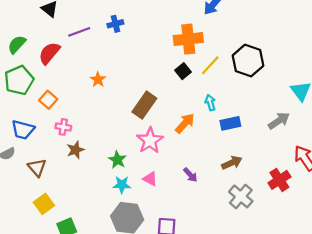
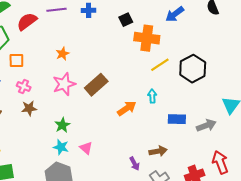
black square: (183, 71) -> (126, 20), moved
orange square: (48, 100) -> (16, 61), turned 35
blue rectangle: (230, 123) -> (177, 119), moved
pink star: (150, 140) -> (64, 84), moved
purple arrow: (190, 175) -> (135, 164), moved

